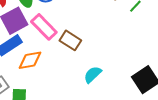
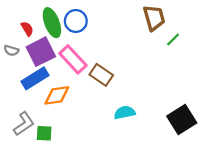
cyan semicircle: (93, 75) -> (125, 113), turned 30

